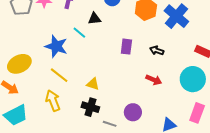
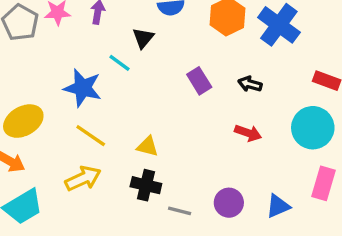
black triangle: (94, 19) -> (143, 38), turned -40
purple rectangle: (126, 47) -> (199, 81), turned -35
yellow arrow: (53, 101) -> (83, 178), turned 90
purple circle: (133, 112) -> (229, 203), moved

